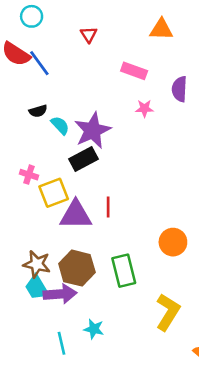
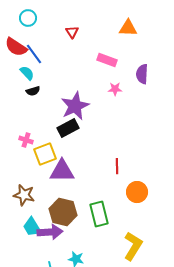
cyan semicircle: (60, 125) -> (27, 73), moved
red line: (108, 207) -> (117, 166), moved
brown star: (37, 264) -> (24, 195), moved

